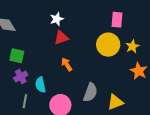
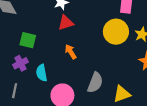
green square: (17, 56) -> (28, 40), moved
gray line: (25, 101) -> (15, 91), moved

